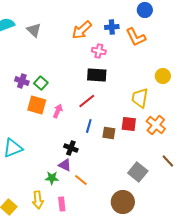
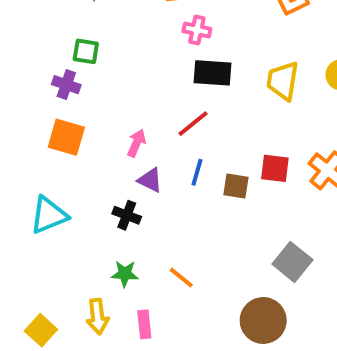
pink cross: (99, 51) -> (197, 30), moved
green square: (41, 83) -> (86, 51), moved, turned -32
yellow trapezoid: (140, 98) -> (283, 81), moved
orange square: (37, 105) -> (66, 137), moved
black cross: (71, 148) -> (127, 215), moved
purple triangle: (65, 165) -> (150, 180), moved

